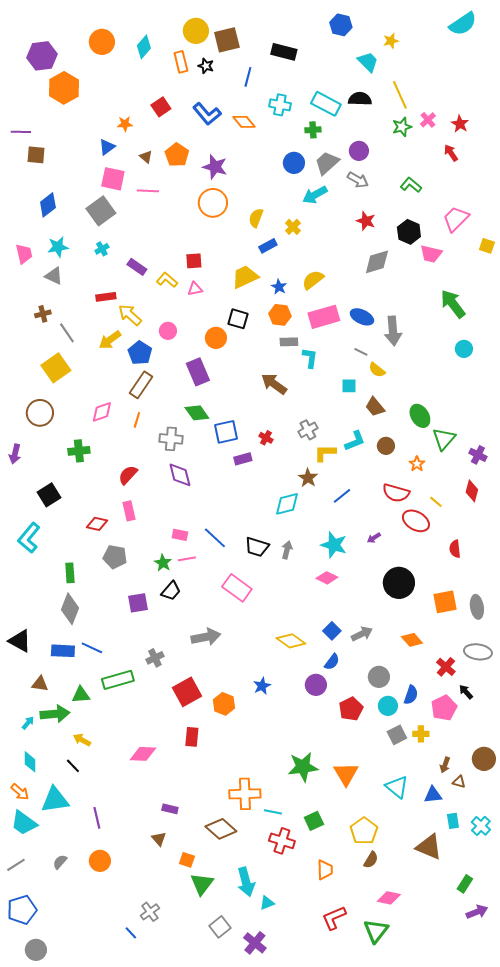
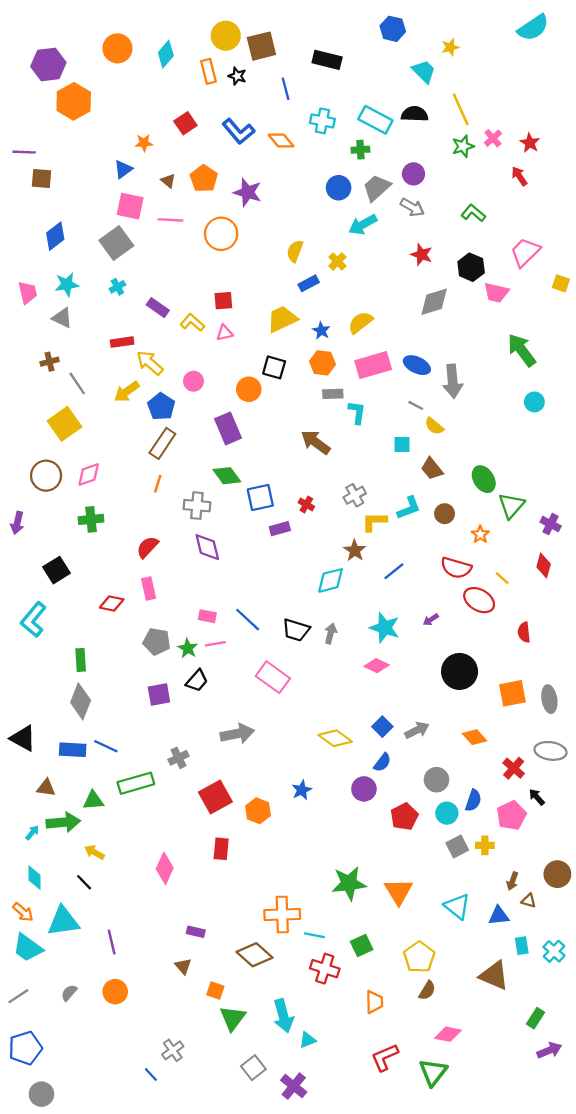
blue line: (248, 77) -> (286, 89), turned -30
orange circle: (213, 203) -> (221, 234), moved
pink diamond: (102, 412) -> (89, 475), moved
gray pentagon: (115, 557) -> (157, 642), moved
pink diamond: (143, 754) -> (165, 868), turned -68

